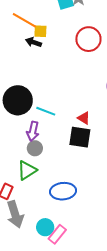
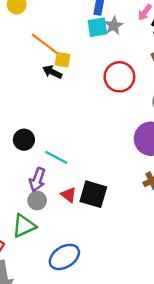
black circle: (18, 100) -> (24, 140), size x0.6
red triangle: (84, 118) -> (69, 195), moved
blue ellipse: (63, 191) -> (64, 257), turned -35

